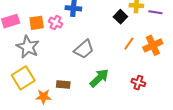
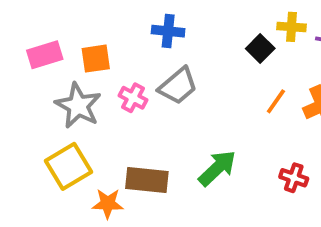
pink cross: (56, 23) -> (133, 98), moved
gray trapezoid: (84, 49) -> (178, 86), moved
brown rectangle: (63, 84) -> (147, 180), size x1.5

